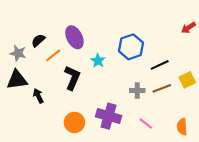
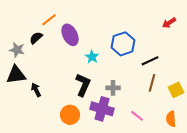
red arrow: (188, 28) -> (169, 23), moved
orange line: (53, 55) -> (49, 20), moved
black L-shape: (72, 78) -> (83, 85), moved
yellow square: (187, 80) -> (176, 90), moved
brown line: (162, 88) -> (152, 83), turned -54
gray cross: (137, 91) -> (113, 88), moved

